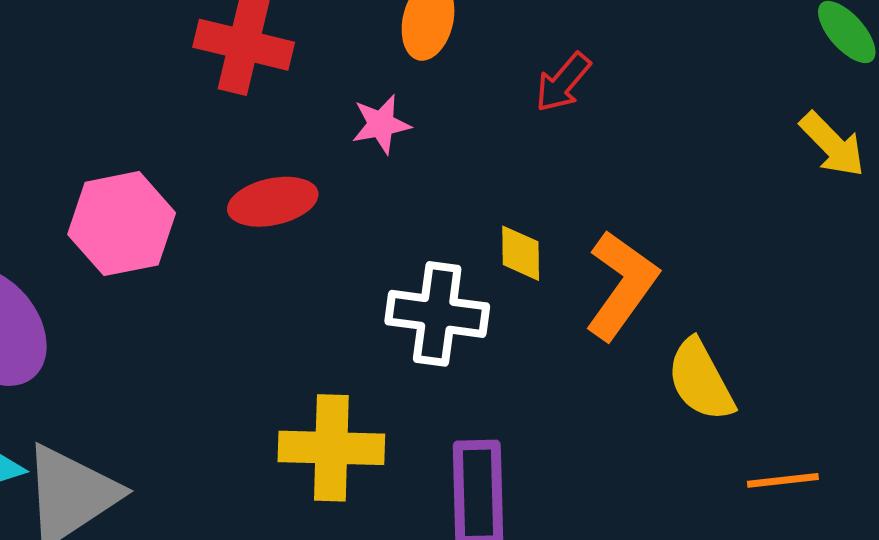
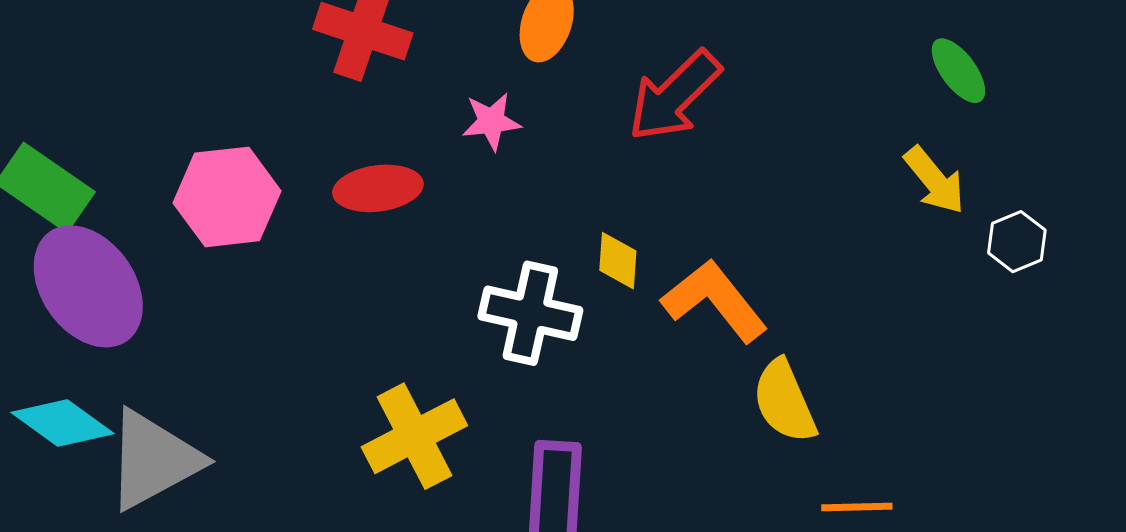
red arrow: (563, 82) -> (674, 96), size x1.6
orange L-shape: (621, 285) -> (715, 301), turned -79
yellow cross: (331, 448) -> (414, 436), turned -34

